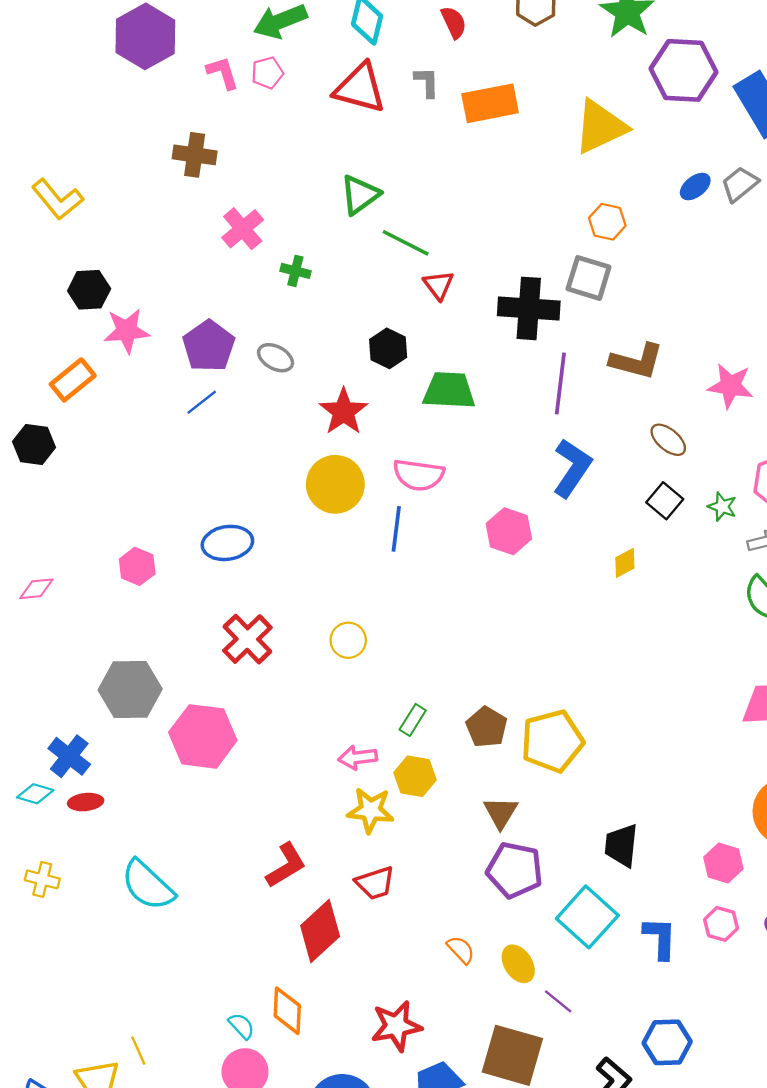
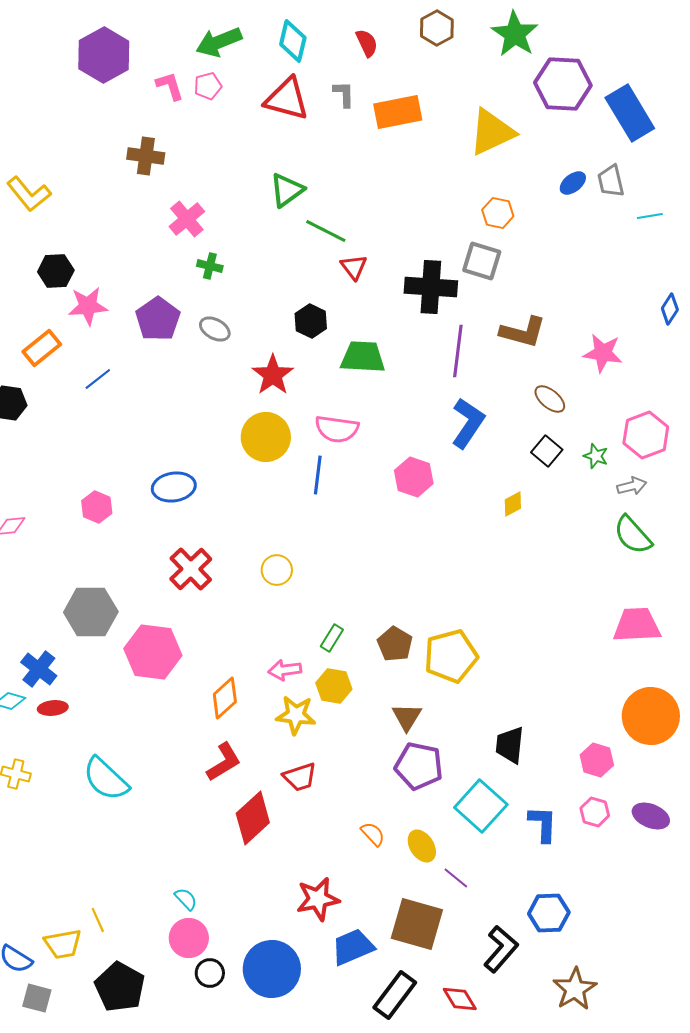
gray trapezoid: (740, 184) -> (611, 181), turned -64
green cross: (295, 271) -> (210, 266), moved
blue line: (202, 402) -> (98, 379), moved
orange diamond: (287, 1011) -> (225, 698), moved, turned 45

